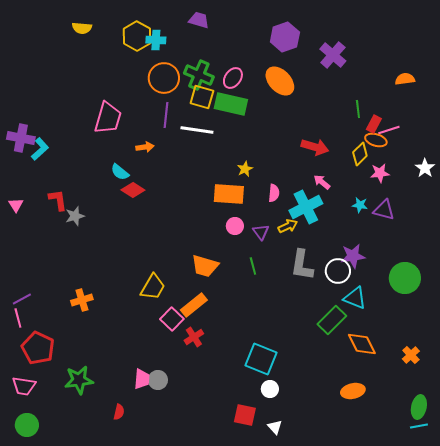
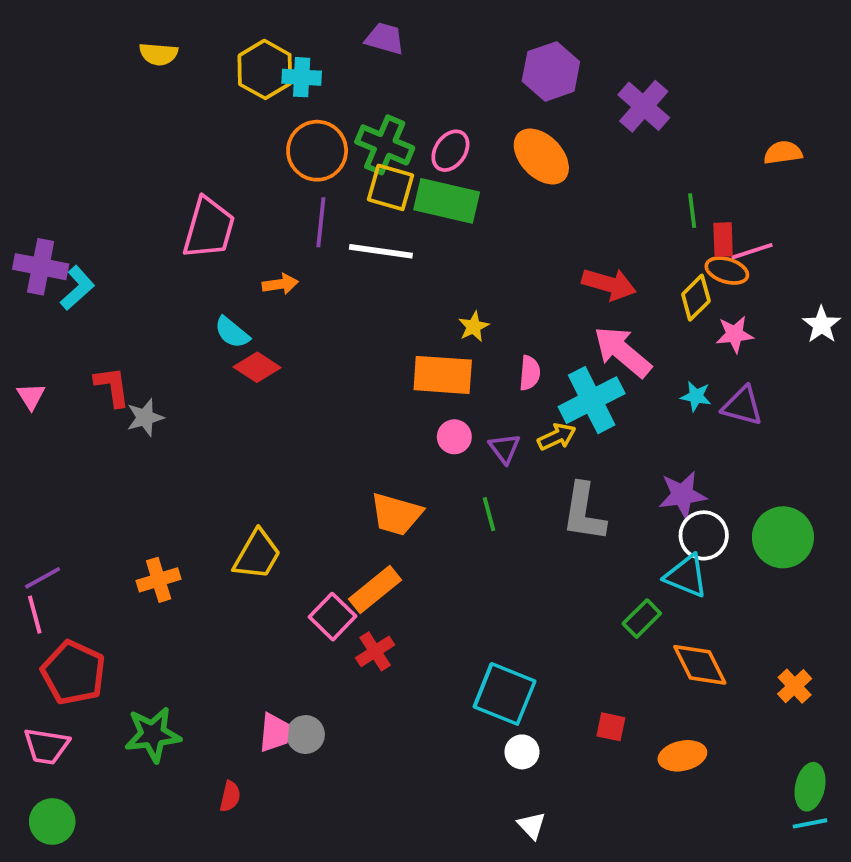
red rectangle: (374, 124) -> (723, 240), turned -30
pink arrow: (322, 182) -> (622, 352), size x1.8
white circle: (338, 271) -> (704, 535), moved
yellow trapezoid: (153, 287) -> (257, 555), moved
green rectangle: (332, 320) -> (642, 619), size x0.7
red square: (245, 415) -> (611, 727), moved, size x0.7

